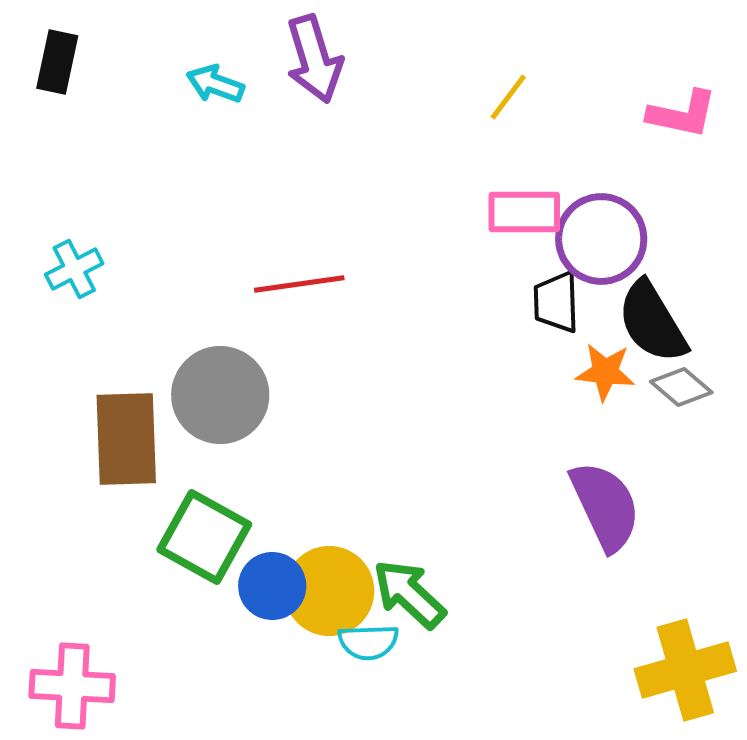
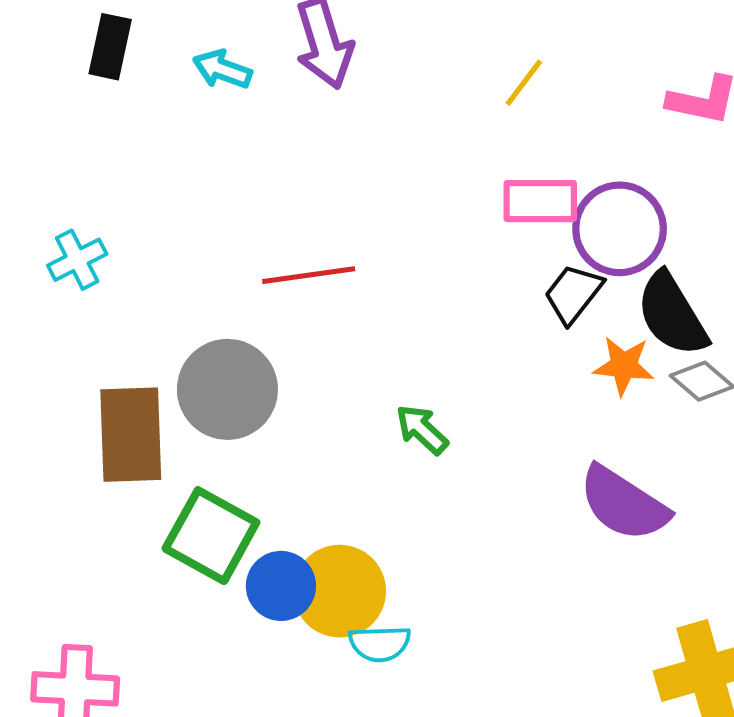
black rectangle: (57, 62) -> (110, 47), moved
black trapezoid: (556, 302) -> (573, 294), turned 40
purple semicircle: (605, 506) -> (624, 504), turned 148
green arrow: (409, 594) -> (422, 430), moved, size x0.7

